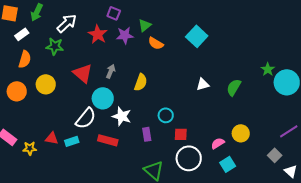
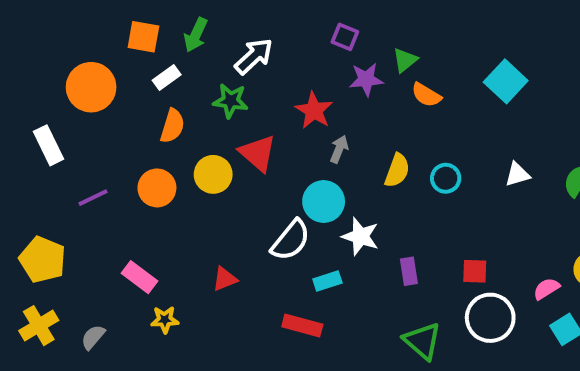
red star: (98, 34) -> (314, 110), moved
red triangle: (83, 73) -> (258, 153), moved
cyan circle: (166, 115) -> (446, 178), moved
red triangle: (52, 138) -> (225, 279), turned -32
red rectangle: (108, 140) -> (302, 326), moved
cyan rectangle: (72, 141) -> (327, 281), moved
yellow star: (30, 148) -> (165, 320), moved

